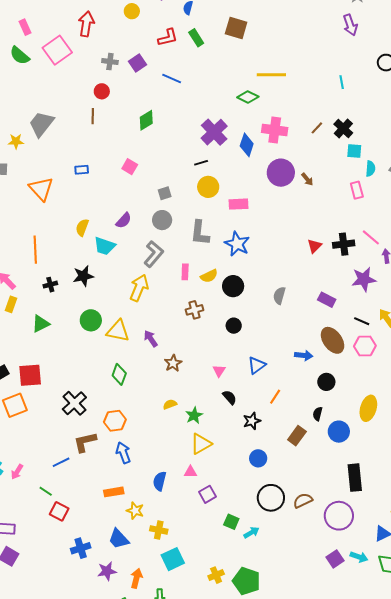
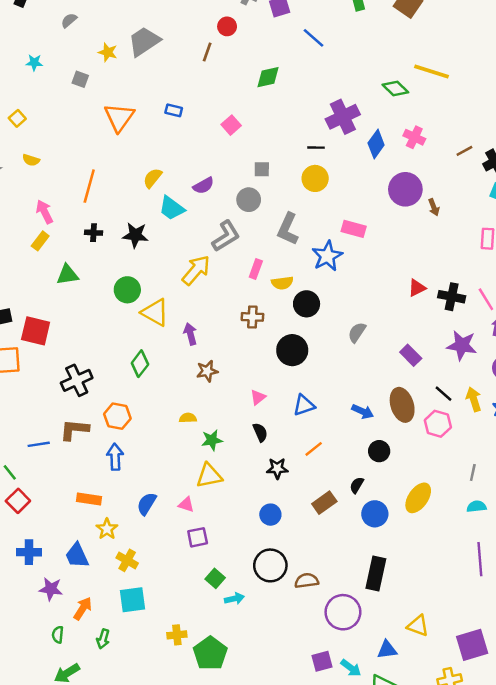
pink cross: (275, 130) -> (414, 137), size x0.7
pink rectangle: (238, 204) -> (354, 229), moved
black circle: (234, 326) -> (292, 350), size x1.6

